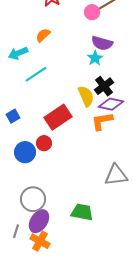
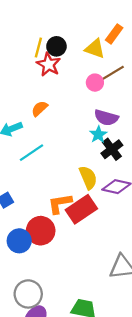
black cross: (104, 86) -> (112, 149), moved
red rectangle: (58, 117) -> (81, 209), moved
orange L-shape: (102, 121) -> (60, 204), moved
red circle: (44, 143) -> (41, 231), size x1.6

